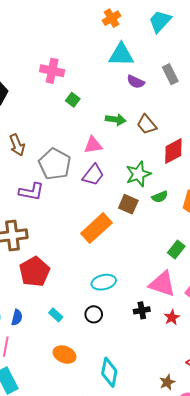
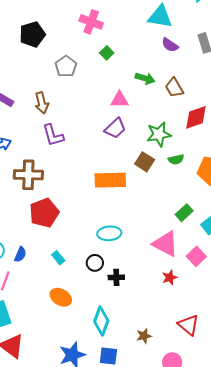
brown arrow: (17, 145) -> (42, 103), moved
gray pentagon: (55, 164) -> (66, 66), moved, size x0.7
purple L-shape: (31, 192) -> (53, 135), turned 55
orange rectangle: (96, 228) -> (110, 180), turned 32
black cross: (142, 310) -> (116, 277), moved
brown star: (167, 382) -> (144, 336), moved

